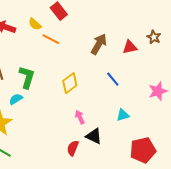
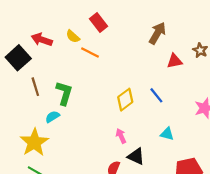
brown arrow: (99, 44) -> (157, 33), moved
yellow diamond: (70, 83) -> (125, 100), moved
cyan triangle: (123, 115) -> (167, 134), turned 32

